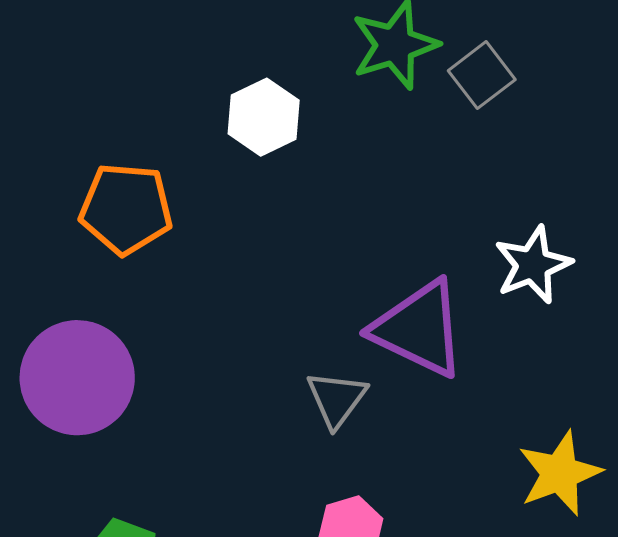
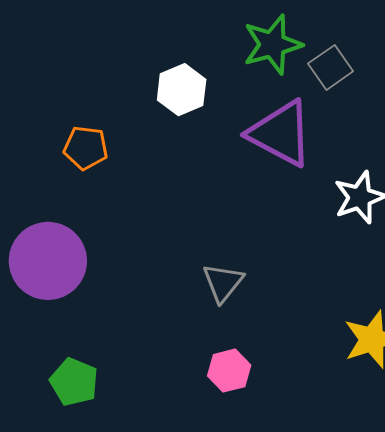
orange pentagon: (126, 209) -> (86, 148), size x0.7
purple triangle: (419, 329) -> (281, 134), moved

